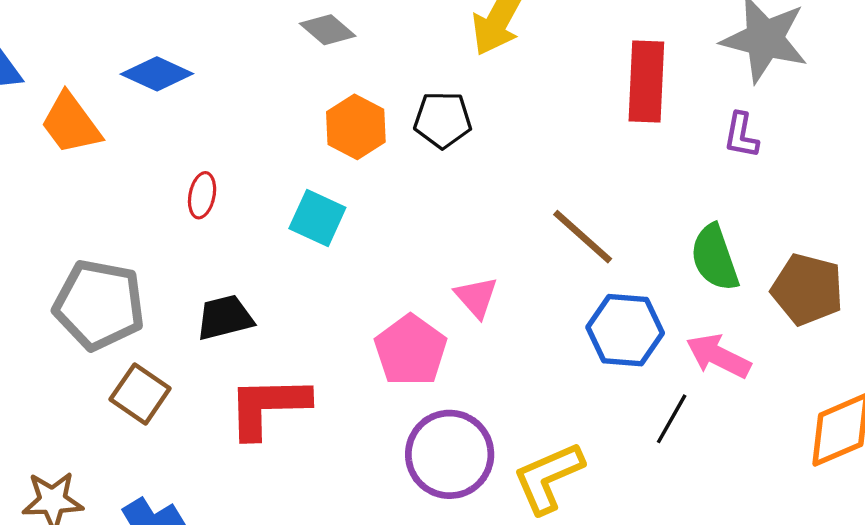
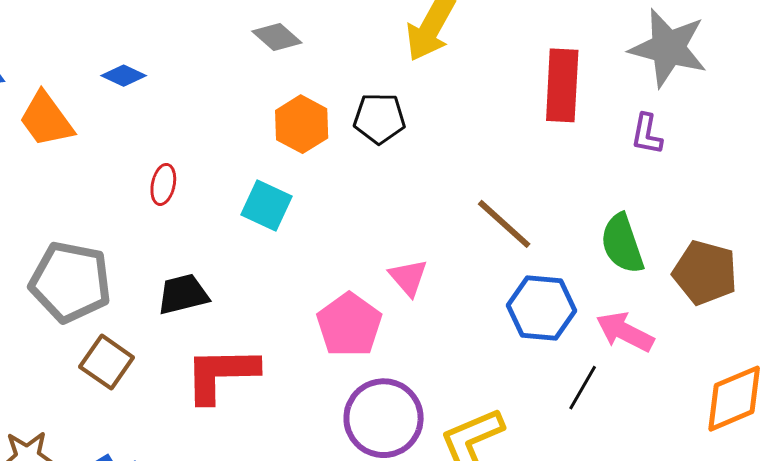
blue diamond: (157, 74) -> (124, 76), size x0.7

